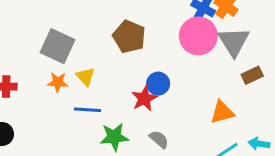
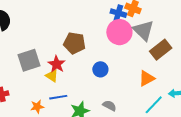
gray square: (58, 46) -> (29, 60), turned -30
brown rectangle: (252, 75) -> (161, 50), size x1.5
orange star: (58, 82) -> (37, 107), moved
red star: (144, 98) -> (57, 64), moved

